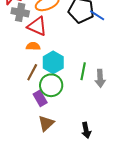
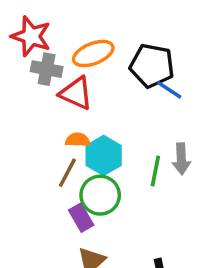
blue line: (97, 15) -> (169, 90), moved
orange semicircle: (33, 46) -> (78, 140), moved
gray arrow: (100, 78) -> (181, 159), moved

